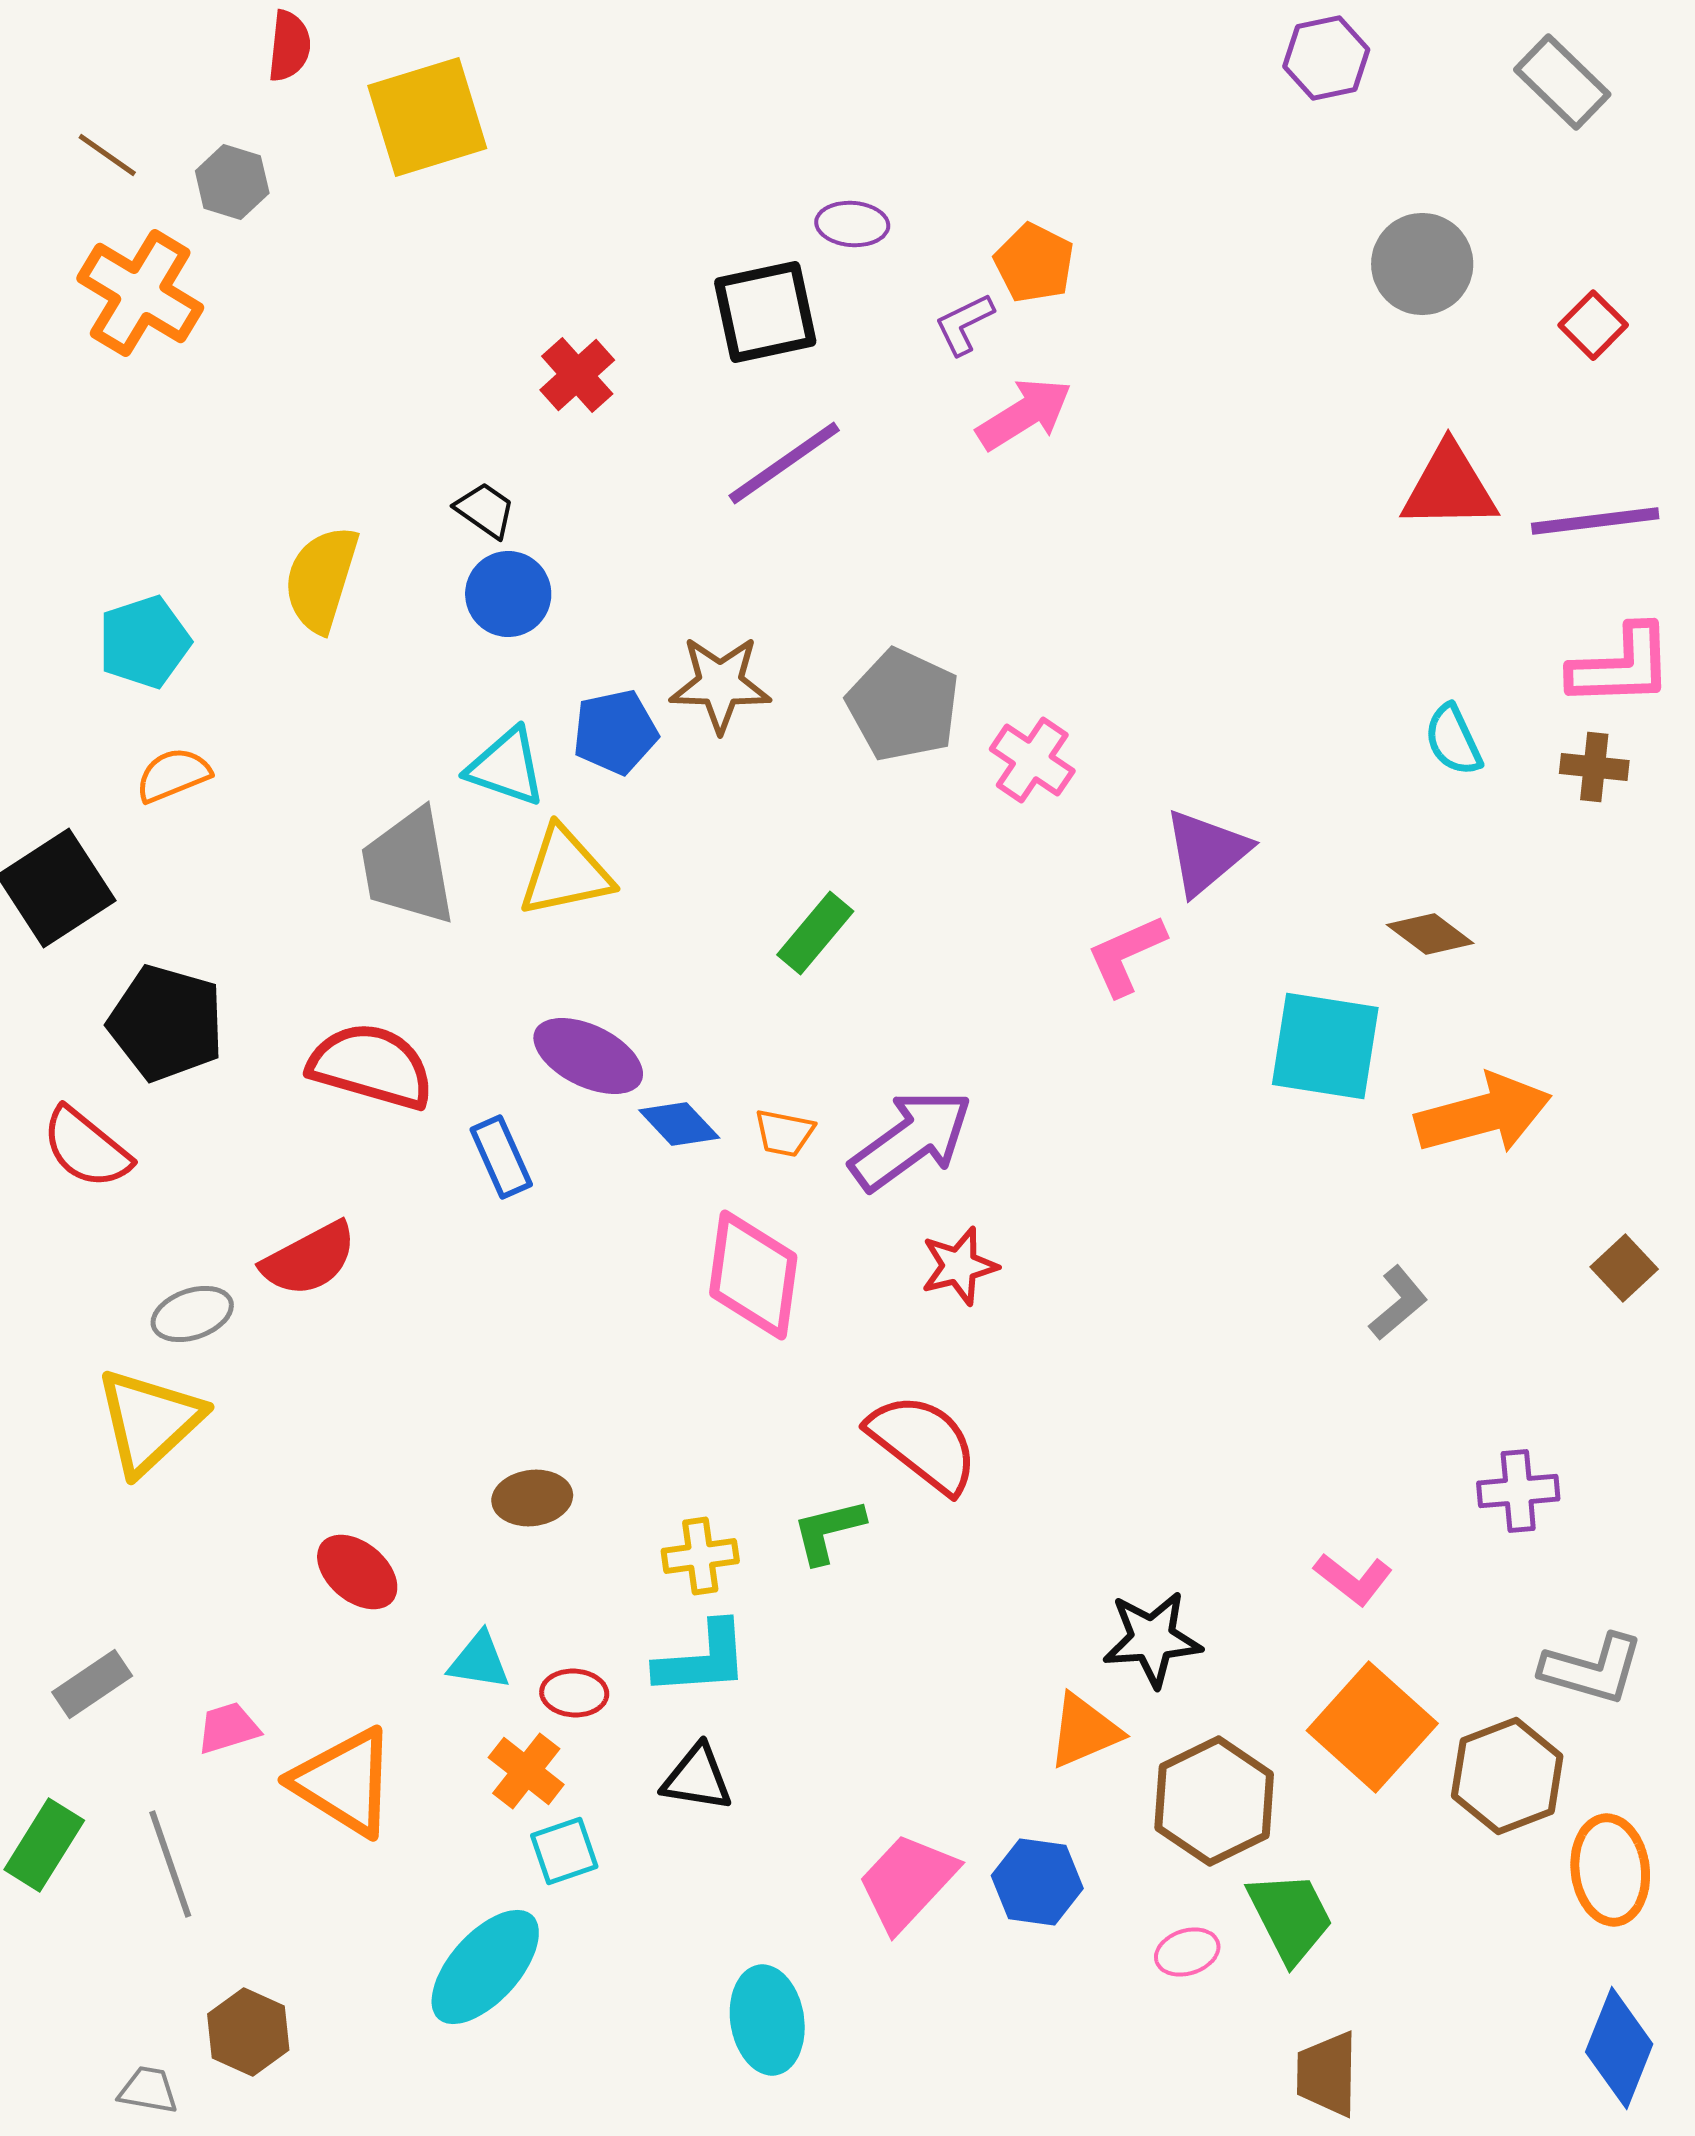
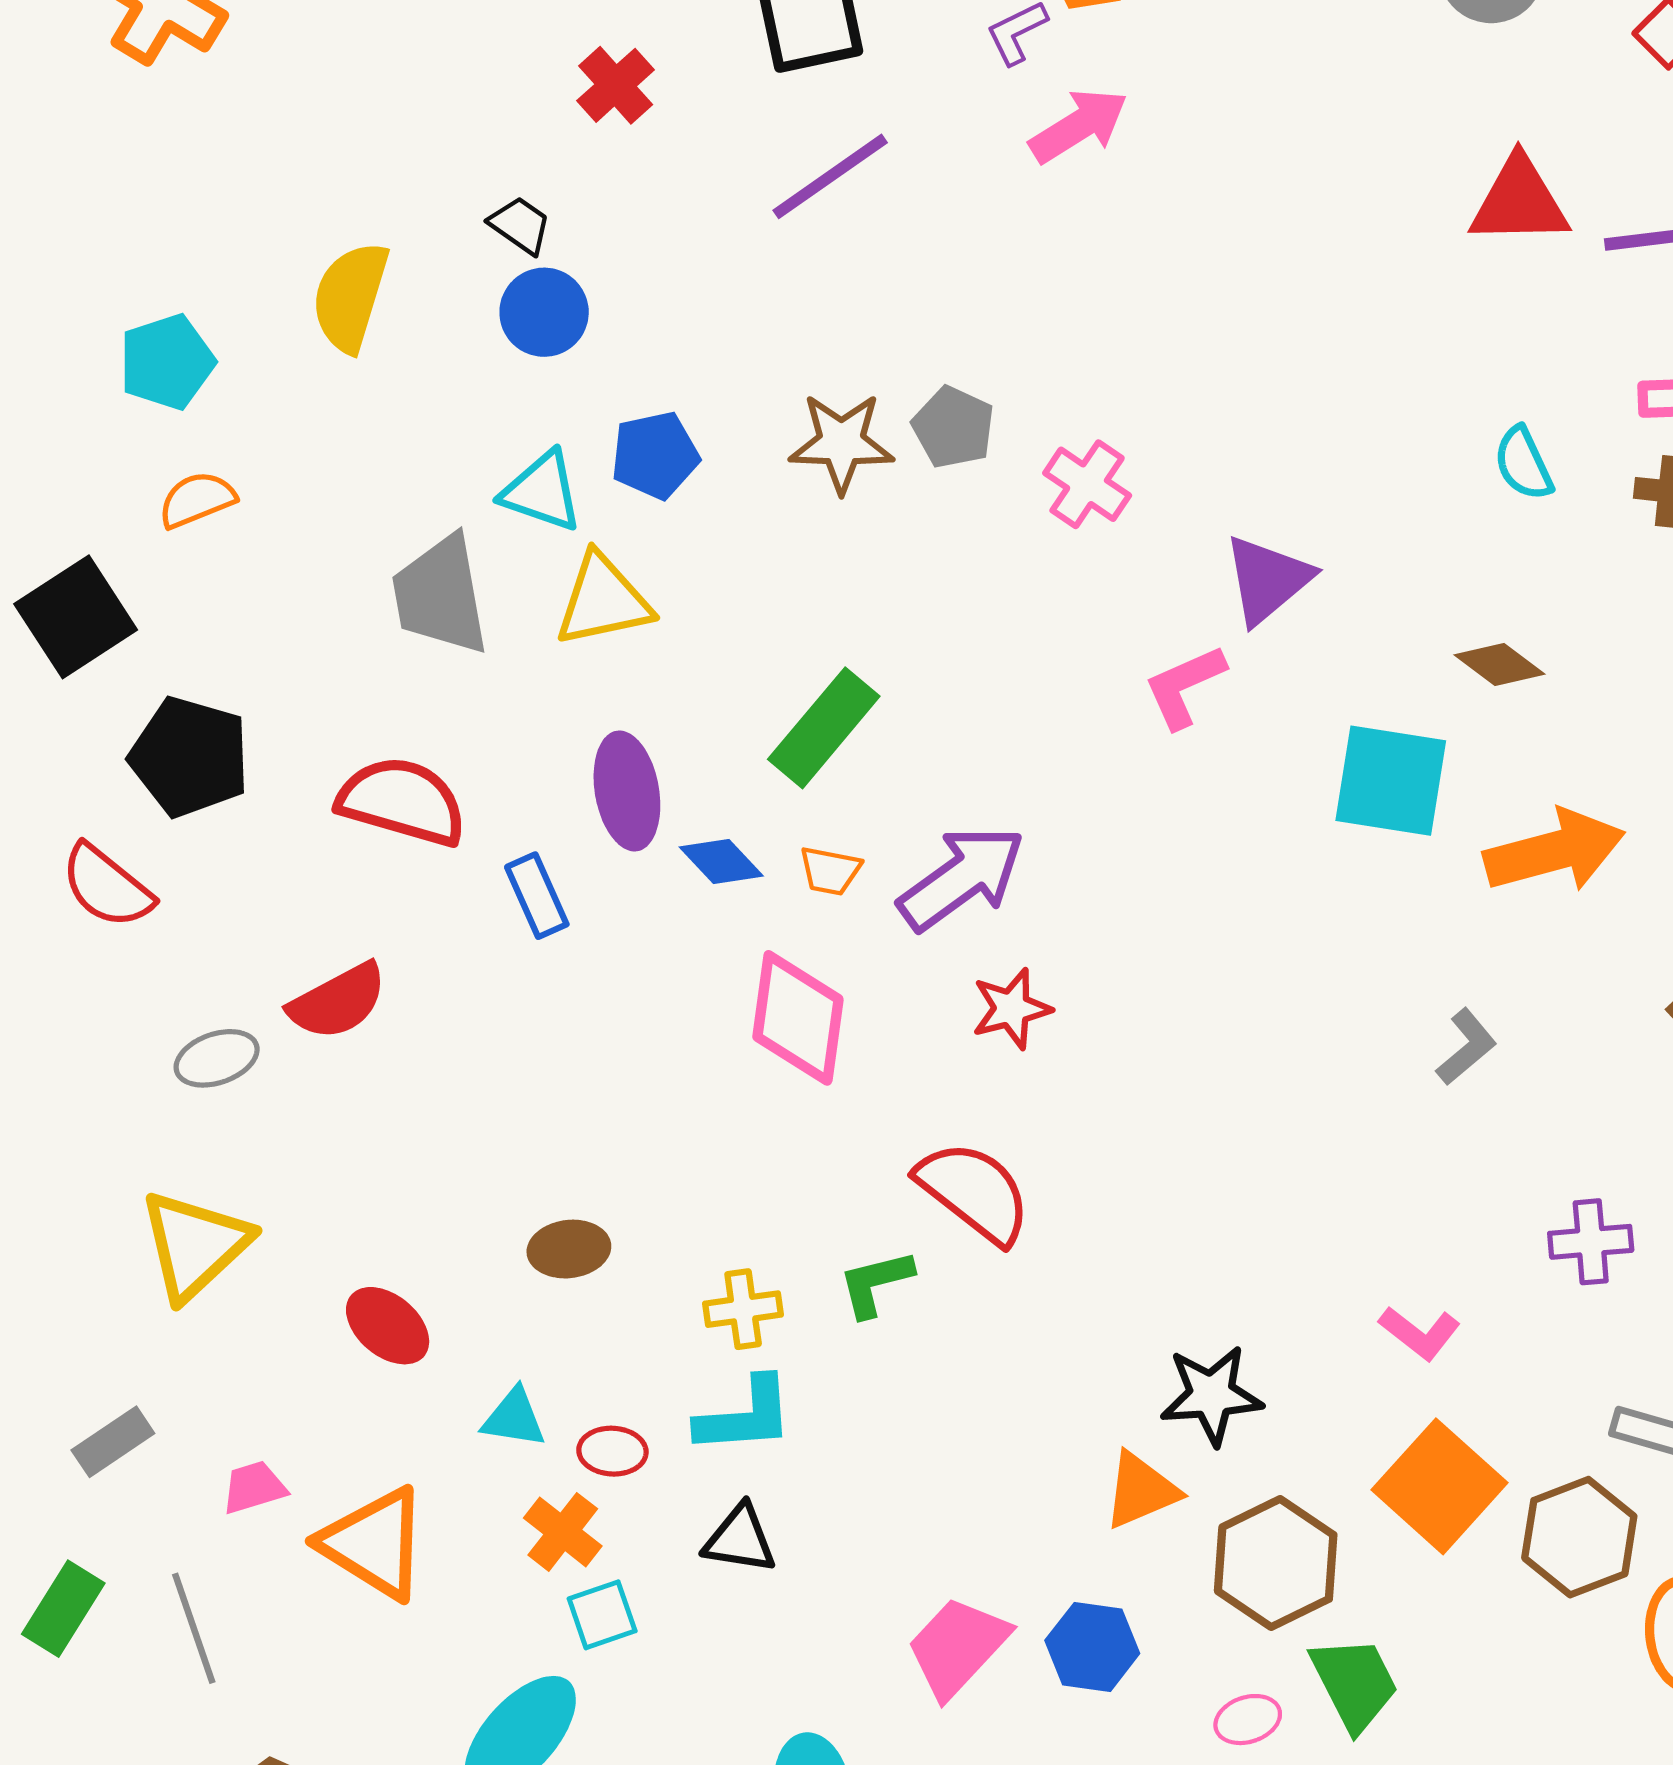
brown star: (720, 684) -> (841, 443), moved
gray pentagon: (903, 705) -> (953, 427), size x0.7
green rectangle: (815, 933) -> (824, 728), moved, size x1.4
purple ellipse: (588, 1056) -> (627, 791), turned 54
yellow triangle: (149, 1421) -> (195, 1245), moved

